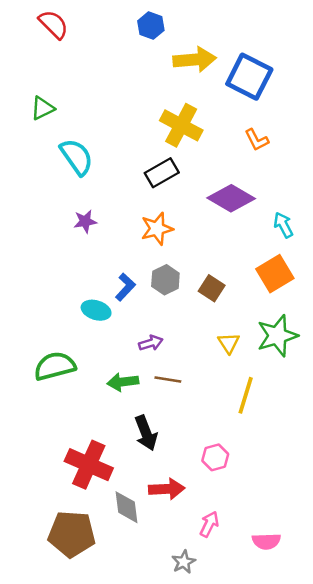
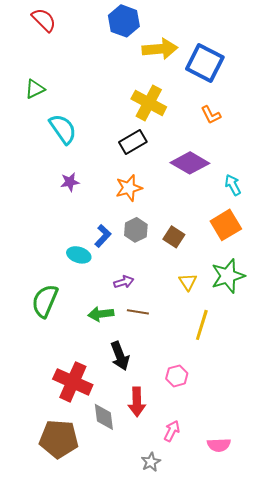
blue hexagon: (151, 26) -> (124, 21), size x1.4
green semicircle: (55, 366) -> (45, 301), turned -52
red arrow: (167, 489) -> (137, 402), turned 92

